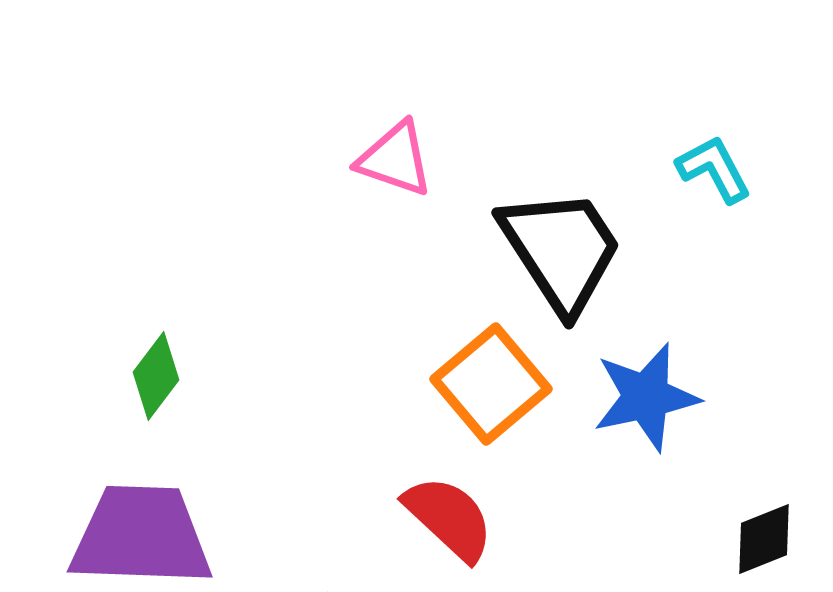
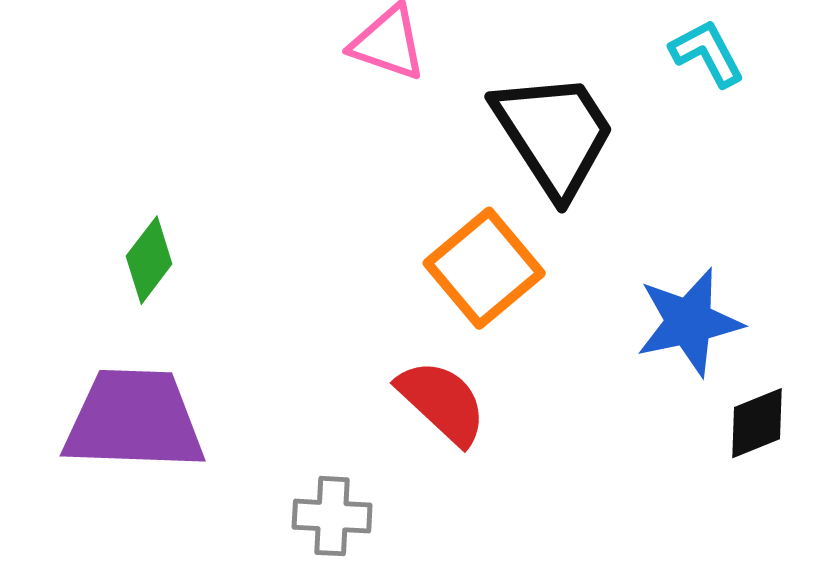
blue star: (646, 397) -> (689, 322), moved

